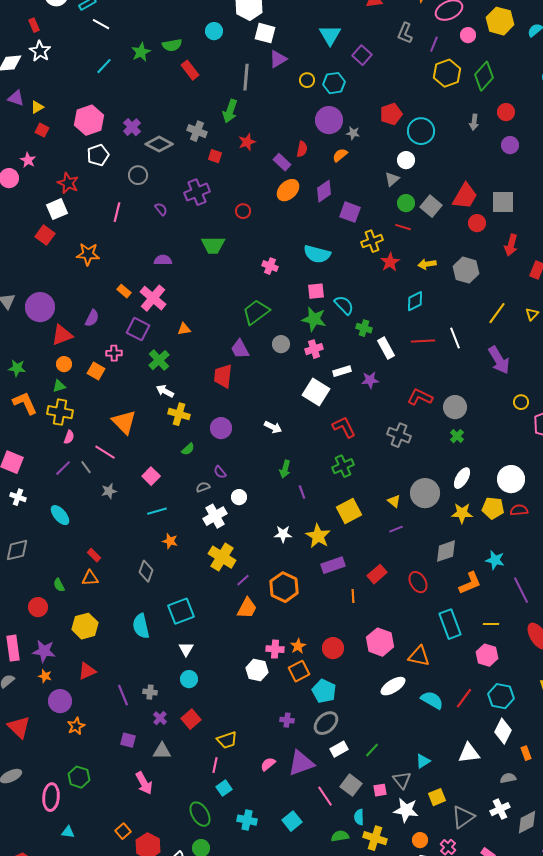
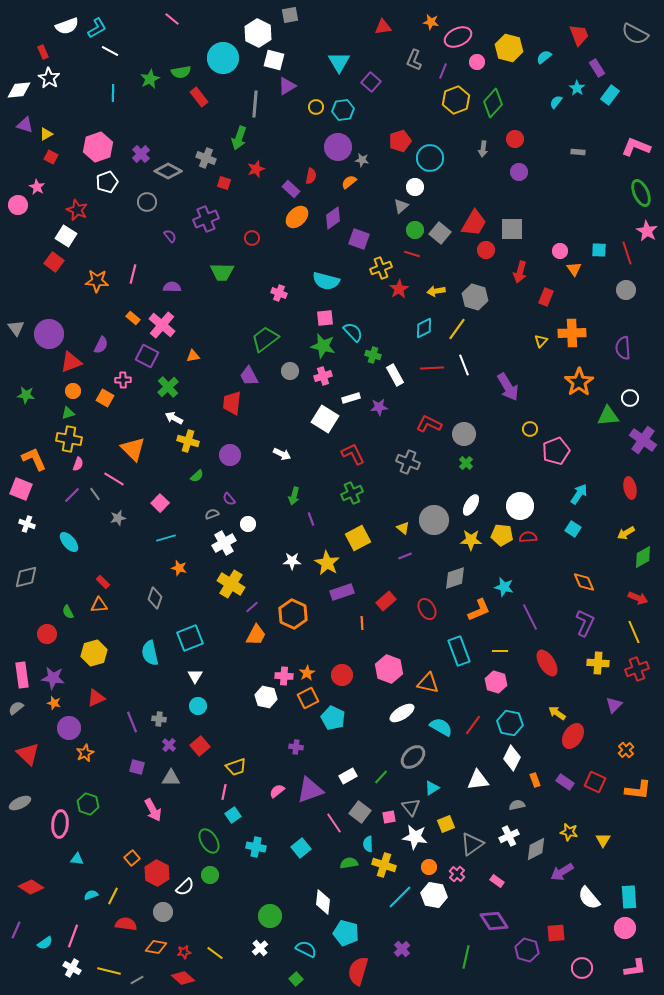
cyan circle: (214, 31) -> (223, 58), size x1.8
cyan line: (104, 66) -> (113, 93), turned -42
white square: (57, 209) -> (66, 236), turned -35
pink line: (117, 212) -> (133, 274), moved
yellow line: (497, 313) -> (457, 329), moved
orange L-shape: (25, 403) -> (34, 459), moved
gray ellipse: (326, 723) -> (413, 757), moved

